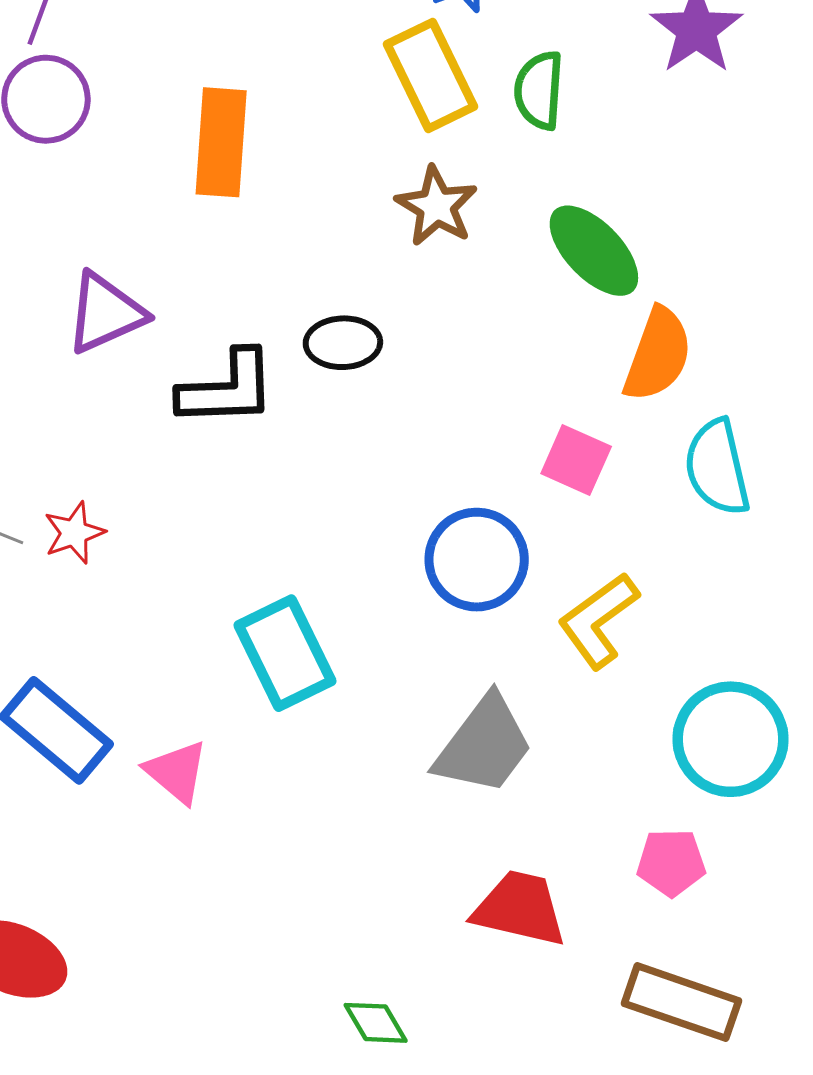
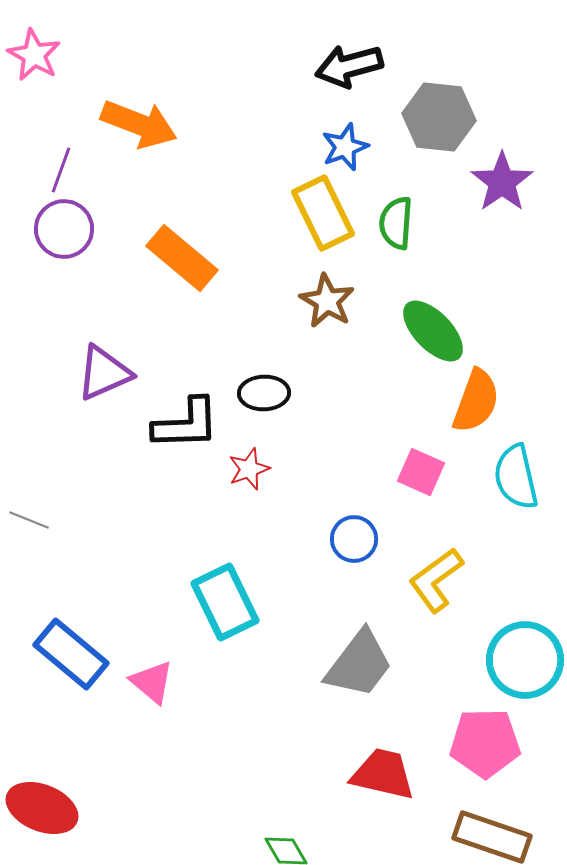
orange rectangle: (221, 142) -> (182, 258), turned -54
red star: (74, 533) -> (249, 469), moved
blue circle: (477, 560) -> (354, 539), size x0.7
pink pentagon: (671, 862) -> (485, 743), size x1.5

